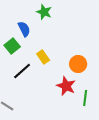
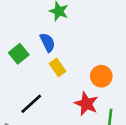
blue semicircle: (24, 29) -> (48, 42), moved
black line: (22, 71) -> (31, 104), moved

